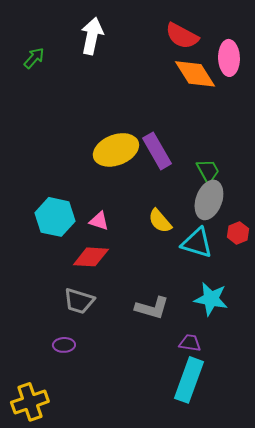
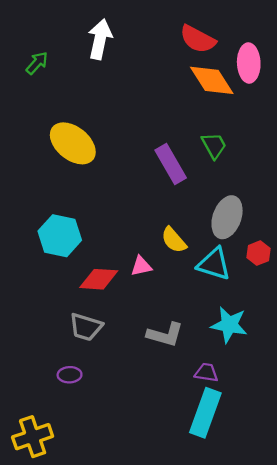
yellow ellipse: (116, 150) -> (73, 143), moved, turned 60
green trapezoid: (208, 171) -> (214, 146), moved
pink triangle: (99, 221) -> (141, 266), moved, turned -30

